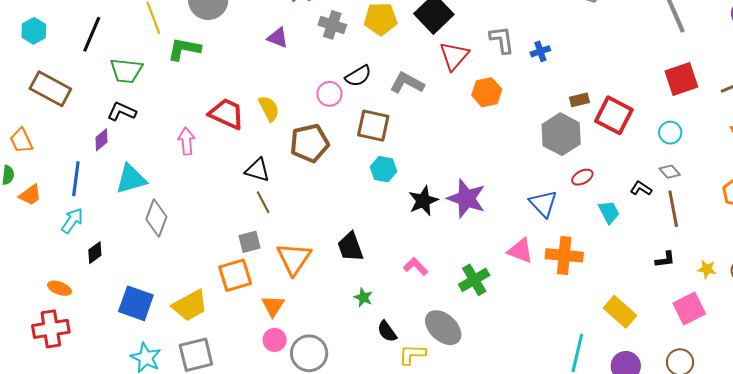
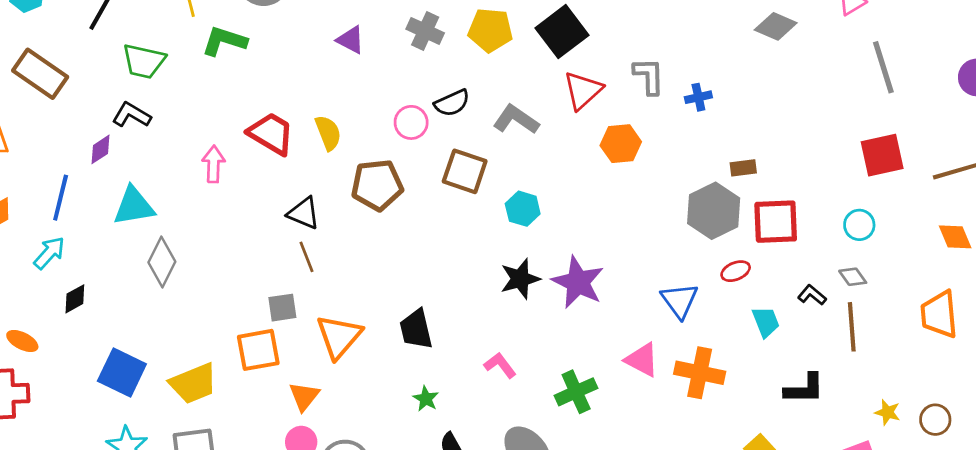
red square: (614, 115) -> (776, 222), moved, turned -36
cyan hexagon: (384, 169) -> (523, 209), moved
black L-shape: (665, 259) -> (804, 389), moved, size x1.5

